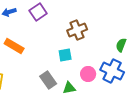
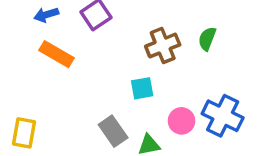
green semicircle: (121, 45) -> (207, 39), moved
orange rectangle: (14, 46) -> (56, 54), moved

